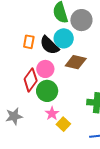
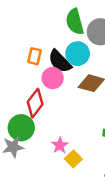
pink circle: (45, 69) -> (53, 78), moved
green circle: (47, 91) -> (21, 128), moved

